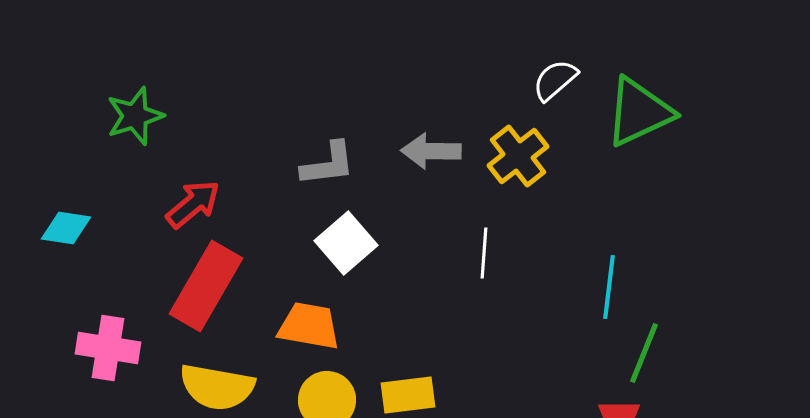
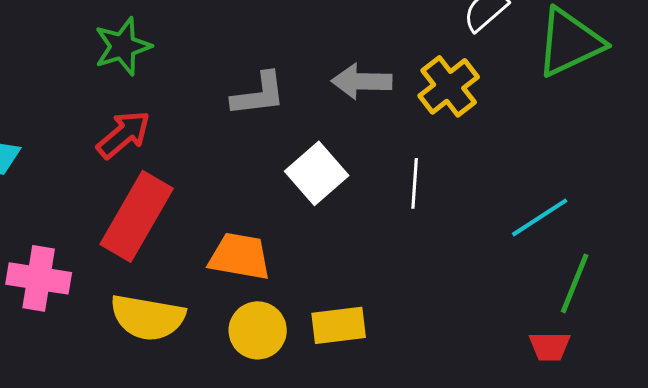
green star: (135, 116) -> (123, 46), moved
white square: (346, 243) -> (317, 173), moved
cyan line: (609, 287) -> (540, 217), turned 50

